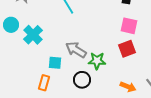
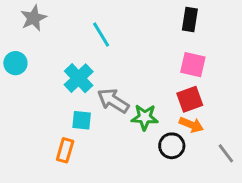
cyan cross: (33, 35) -> (79, 78), moved
black circle: (82, 80) -> (172, 146), moved
orange arrow: (128, 87) -> (191, 125), moved

